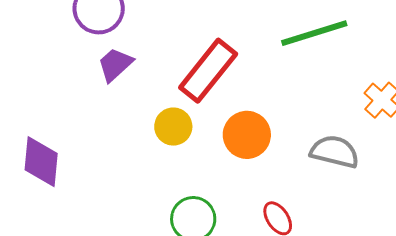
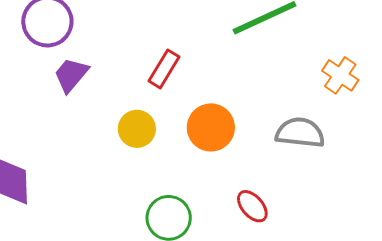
red rectangle: (208, 71) -> (164, 69), size x0.6

